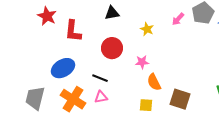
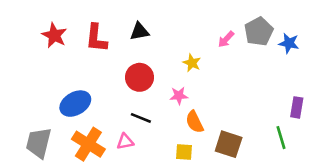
yellow star: (147, 29) -> (192, 63), moved
red L-shape: (73, 31) -> (96, 38), moved
black line: (100, 78) -> (141, 118), moved

